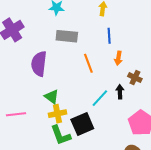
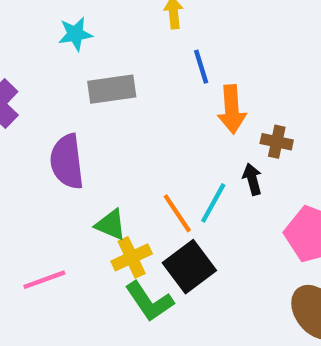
orange arrow: (118, 58) -> (232, 109), size x1.5
orange line: (88, 63) -> (177, 213), moved

